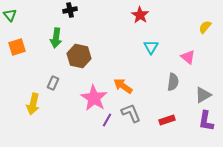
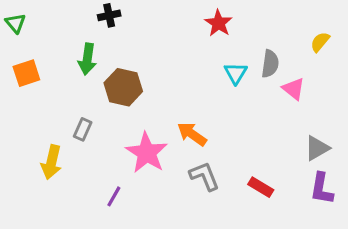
gray semicircle: (173, 82) -> (270, 64), moved
purple line: (107, 120) -> (114, 196), moved
red rectangle: (167, 120) -> (261, 187), turned 49

